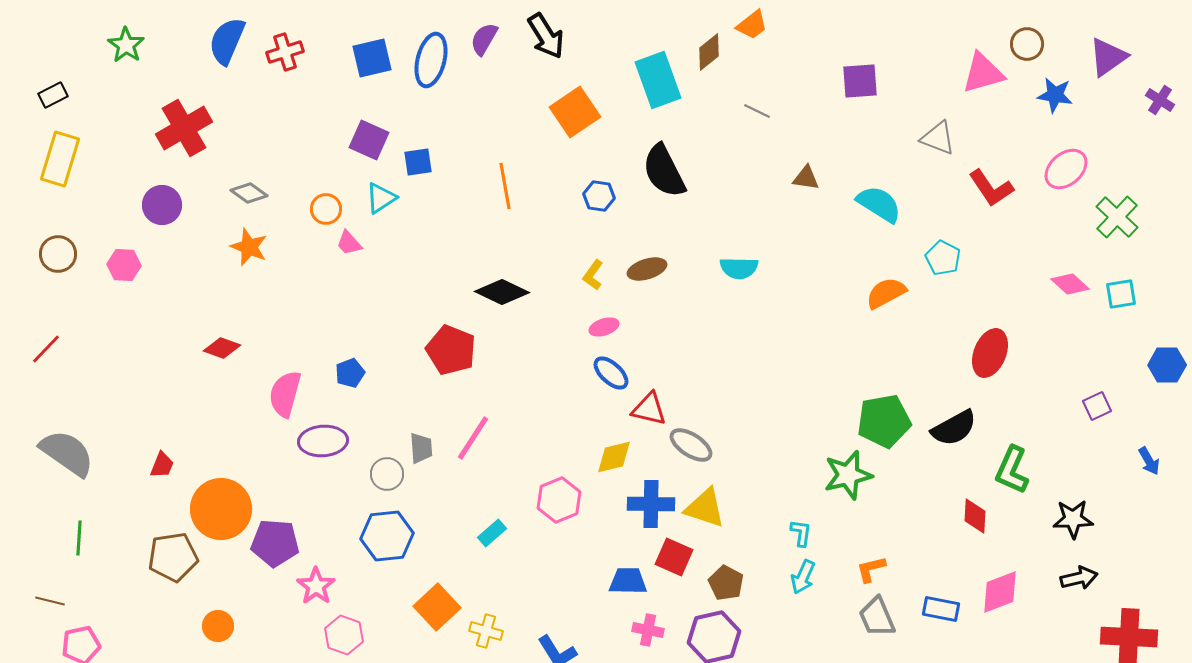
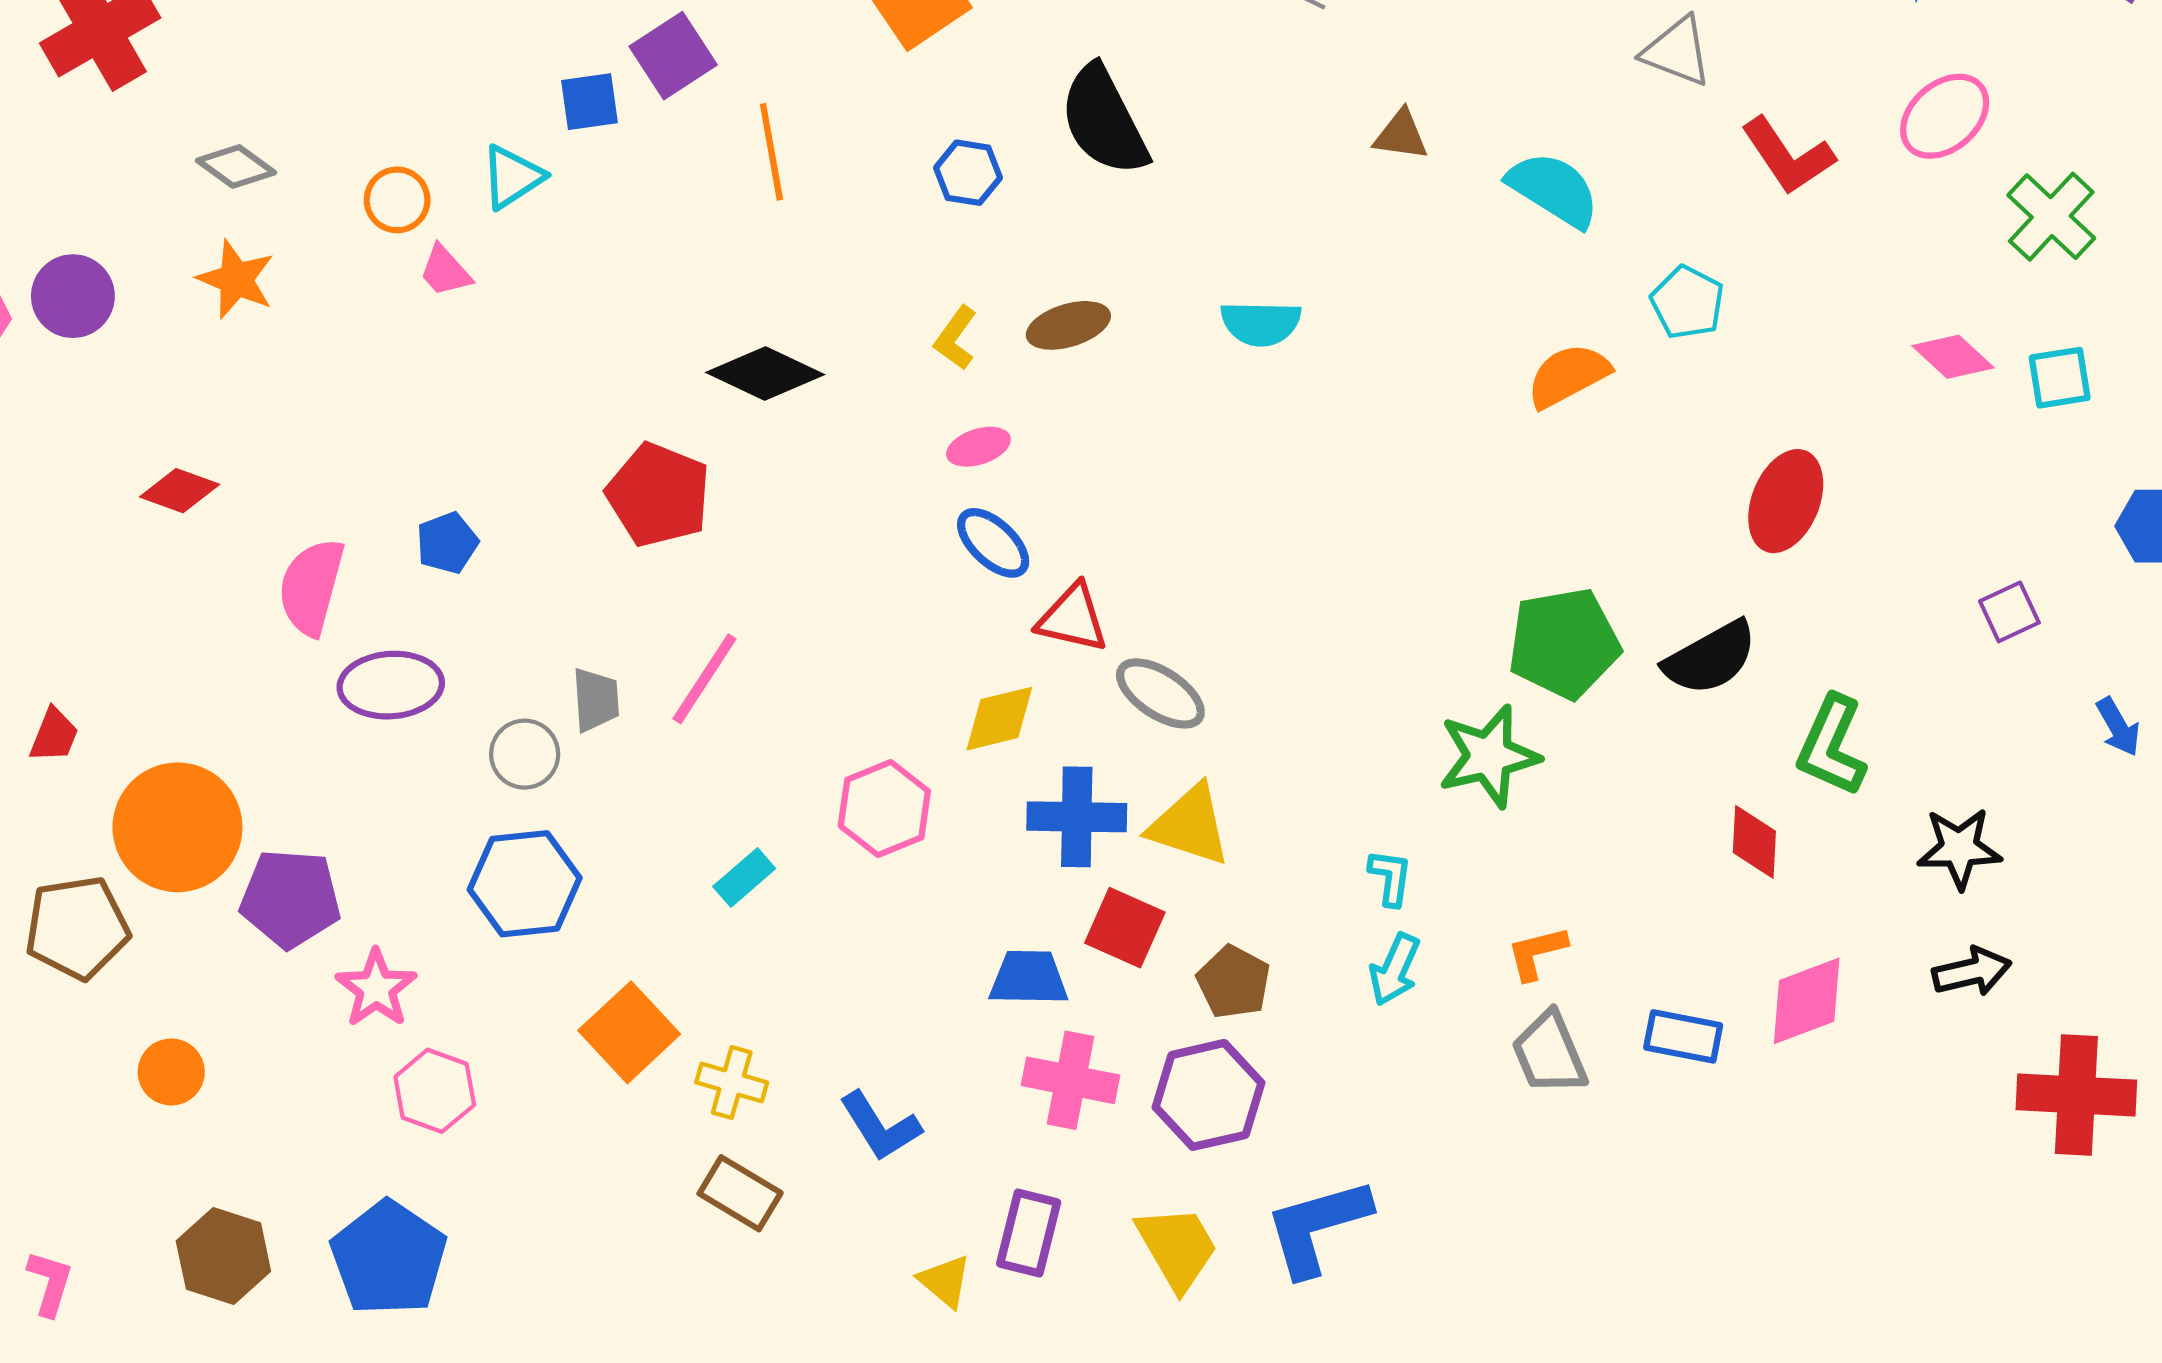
purple square: (369, 140) -> (673, 56), moved, turned 33
purple circle: (162, 205) -> (73, 296), moved
pink cross: (648, 630) -> (1070, 1080), size x1.4

